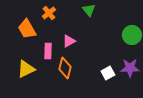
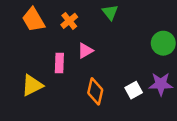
orange cross: (49, 13) -> (69, 21), moved
orange trapezoid: (27, 29) -> (33, 20), moved
orange diamond: (65, 68) -> (95, 91), moved

